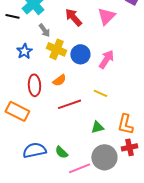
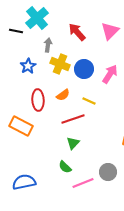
gray arrow: (44, 30) -> (48, 45), turned -136
yellow line: (100, 93) -> (89, 101), moved
green triangle: (97, 127) -> (73, 143), moved, turned -32
blue semicircle: (34, 150) -> (24, 182), moved
gray circle: (104, 157) -> (108, 172), size x0.7

